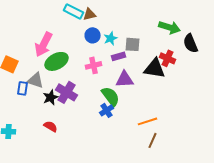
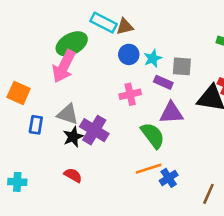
purple rectangle: (119, 56) -> (163, 82), turned 40
green ellipse: (57, 61) -> (72, 44), moved
gray triangle: (36, 80) -> (68, 114), moved
blue cross: (107, 110) -> (169, 178), moved
orange line: (148, 121) -> (149, 169), moved

